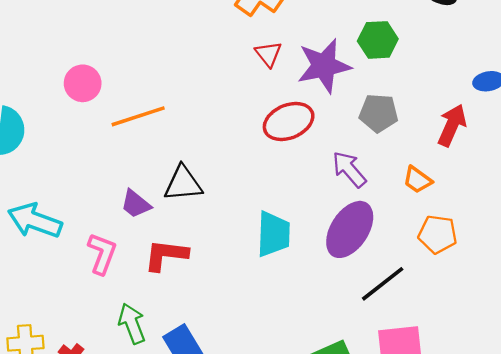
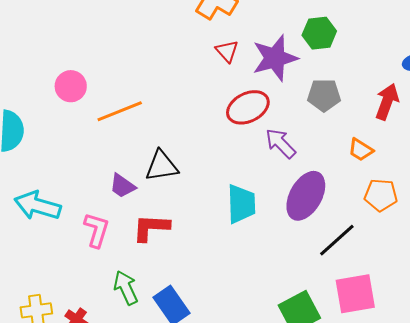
purple arrow: (349, 169) -> (281, 143), moved

